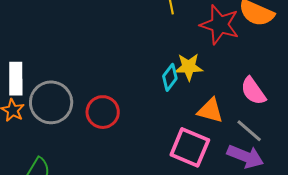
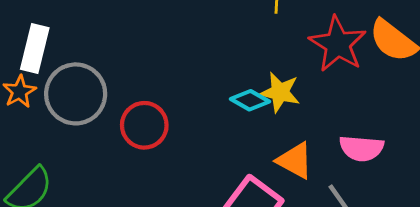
cyan diamond: (170, 77) -> (250, 100), turned 68
pink semicircle: (253, 91) -> (361, 148), turned -64

